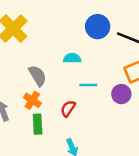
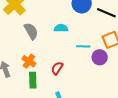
gray semicircle: (38, 76) -> (31, 31), moved
cyan line: (88, 85) -> (83, 46), moved

